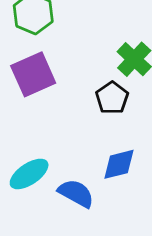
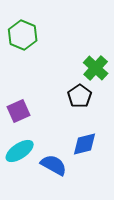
purple square: (33, 74) -> (19, 111), moved, size x0.7

